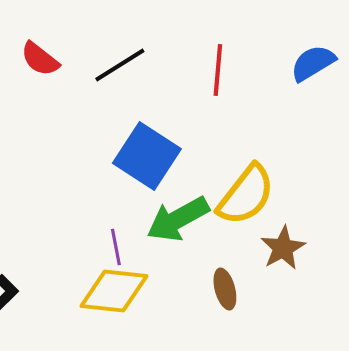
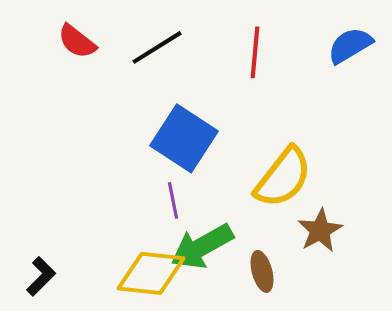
green arrow: (178, 219) -> (202, 246), moved
purple line: (116, 247) -> (173, 200), moved

